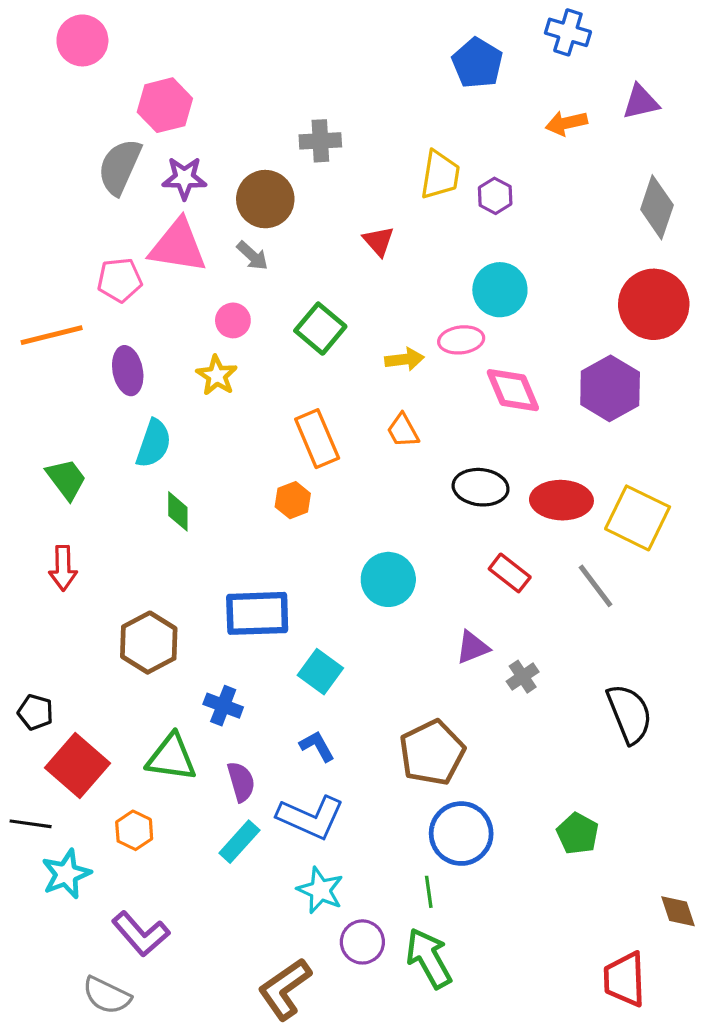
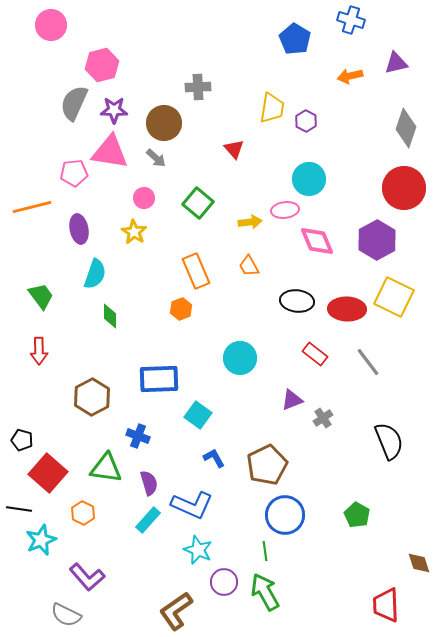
yellow square: (638, 518) -> (394, 297), moved
blue L-shape: (317, 746) -> (214, 458), moved

